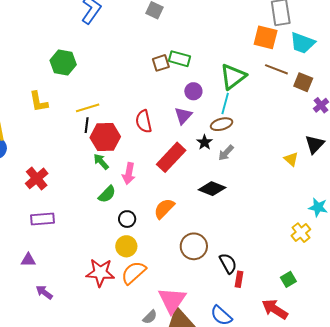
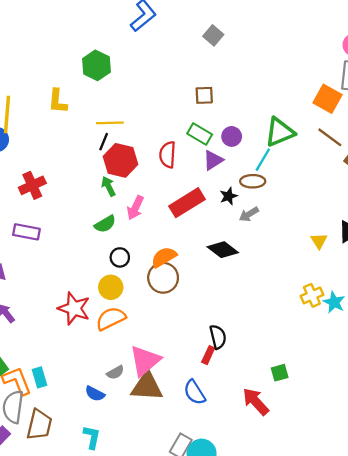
green rectangle: (179, 59) -> (200, 134), moved
yellow cross: (301, 233) -> (312, 295), moved
brown circle: (194, 246) -> (163, 278), moved
red rectangle: (239, 279) -> (208, 355), moved

